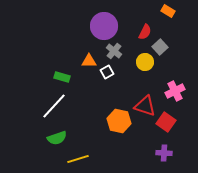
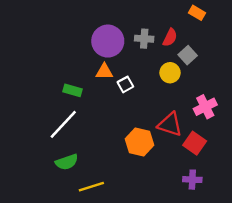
purple circle: (104, 26) -> (108, 41), moved
gray cross: (114, 51) -> (144, 39), moved, turned -35

